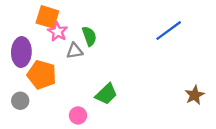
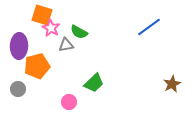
green semicircle: (89, 36) -> (79, 32), turned 138
orange pentagon: (42, 75) -> (37, 66), turned -30

